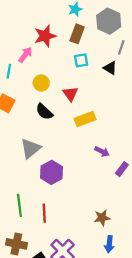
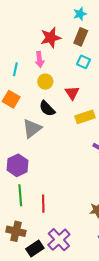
pink arrow: (25, 55) -> (39, 59), moved, turned 133
cyan square: (81, 60) -> (83, 62), turned 32
gray triangle: (30, 148) -> (32, 128), moved
purple hexagon: (51, 172) -> (18, 165), moved

